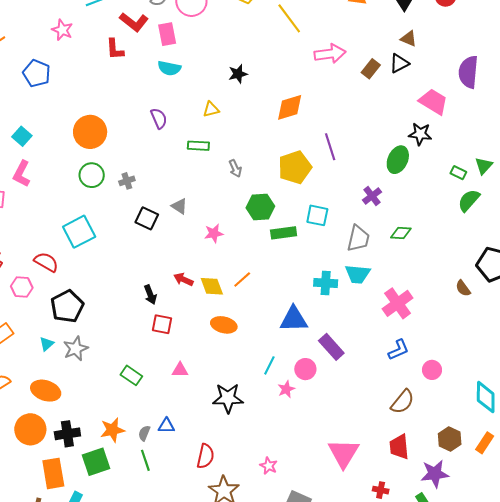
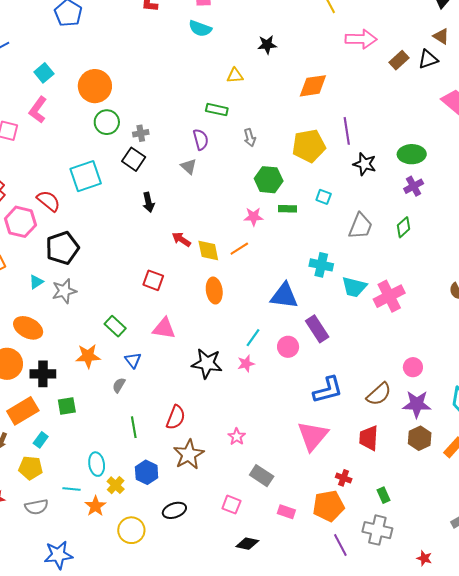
purple semicircle: (159, 118) -> (201, 139), moved
orange circle: (90, 132) -> (95, 86), moved
black star: (420, 134) -> (365, 164), moved
green ellipse: (398, 160) -> (412, 154), turned 56
purple cross: (372, 196) -> (414, 186), moved
cyan square: (317, 215) -> (324, 197), size x0.7
black square: (147, 218) -> (134, 159), moved
pink star: (214, 233) -> (253, 217), moved
green rectangle: (284, 233) -> (287, 209), size x0.7
green diamond: (401, 233) -> (403, 227), turned -55
cyan trapezoid: (358, 274) -> (354, 287), moved
pink hexagon: (22, 287) -> (20, 222), size x1.4
black arrow: (150, 295) -> (149, 202), moved
orange ellipse: (224, 325) -> (214, 291), turned 60
blue L-shape: (399, 350) -> (328, 390), moved, size x1.4
pink triangle: (180, 370) -> (164, 328), size x1.4
pink star: (286, 389) -> (246, 364), moved
blue triangle: (166, 426) -> (133, 360), moved, turned 42
orange star: (112, 430) -> (88, 356), moved
green line: (145, 460) -> (134, 427), moved
green square: (96, 462) -> (67, 406), size x0.7
orange rectangle: (53, 473) -> (23, 411), turned 60
purple star: (435, 474) -> (417, 404), moved

